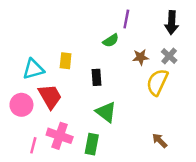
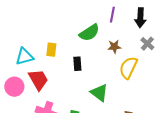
purple line: (126, 19) -> (112, 15), moved
green semicircle: (111, 41) -> (89, 33), size x1.5
gray cross: (169, 56) -> (147, 44), moved
green triangle: (106, 112) -> (99, 93), moved

